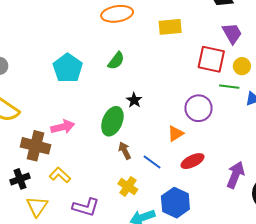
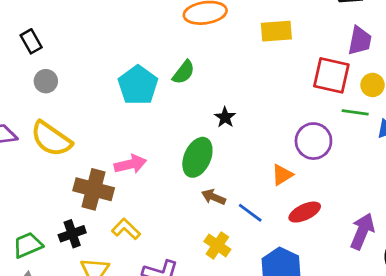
purple trapezoid: (232, 33) -> (360, 41), turned 40
green semicircle: (116, 61) -> (184, 72), moved
black star: (134, 100) -> (225, 117), moved
brown arrow: (125, 151) -> (214, 197), turned -42

